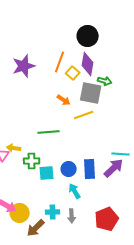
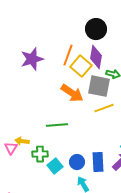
yellow square: (73, 73) -> (81, 66), size x1.5
orange arrow: (64, 100) -> (72, 93), size x1.6
yellow line: (84, 115) -> (104, 108), moved
cyan square: (47, 173) -> (55, 166), turned -35

